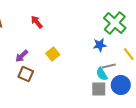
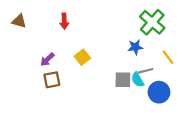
red arrow: (37, 22) -> (64, 21), turned -144
brown square: (26, 74) -> (52, 80), turned -35
gray square: (99, 89) -> (123, 80), moved

